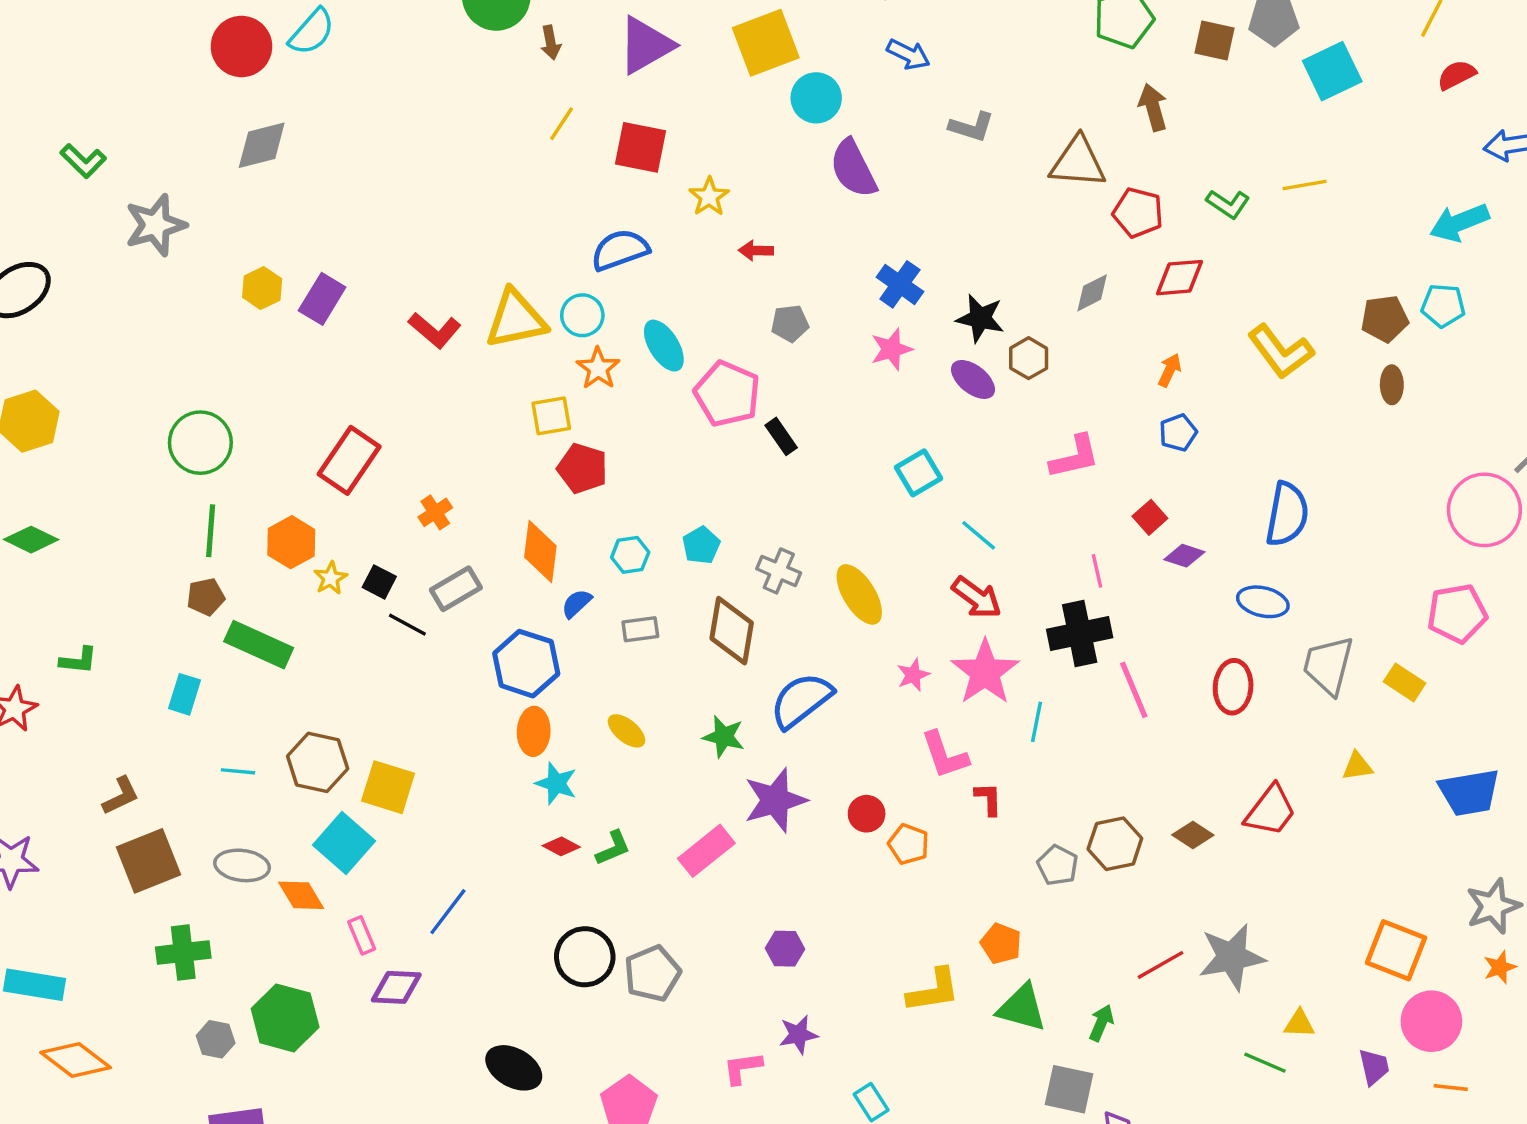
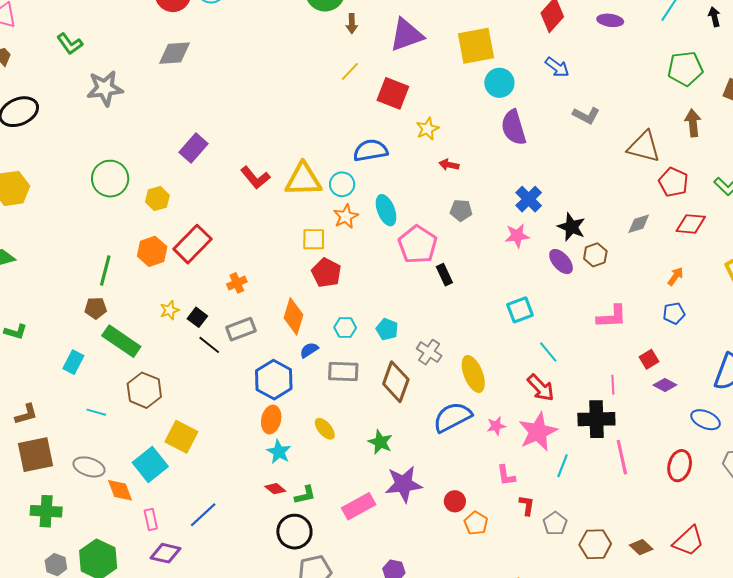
yellow hexagon: (262, 288) -> (157, 199), moved
green circle: (200, 443) -> (110, 179), moved
orange hexagon: (291, 542) -> (152, 251), moved
cyan pentagon: (701, 545) -> (387, 329), turned -30
gray rectangle: (640, 629) -> (343, 371), size x1.4
blue semicircle: (801, 700) -> (452, 417), moved
pink L-shape: (945, 755) -> (506, 475), size x0.7
brown hexagon: (318, 762) -> (144, 390), moved
gray pentagon: (1058, 865) -> (555, 523), moved
black circle: (585, 957) -> (294, 532), moved

